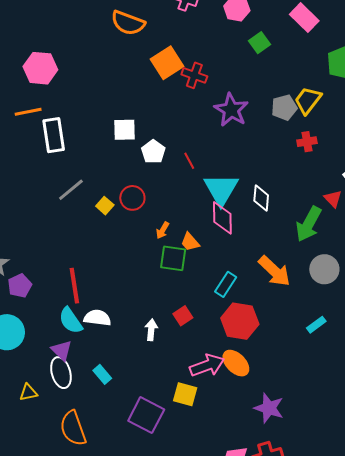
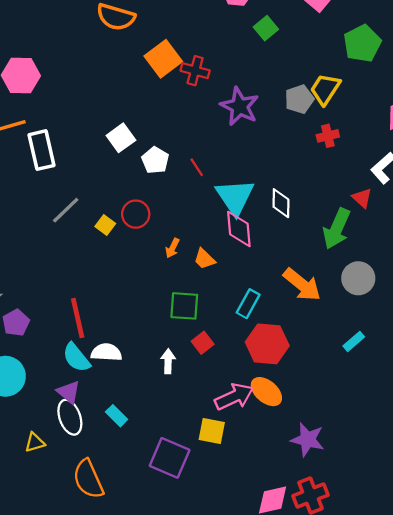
white square: (124, 130) -> (121, 138), turned -30
green square: (173, 258) -> (184, 306), moved

